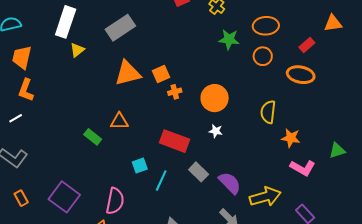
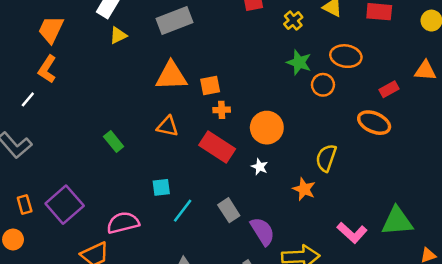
orange circle: (263, 56) -> (323, 85), moved
white line: (16, 118) -> (28, 99), turned -32
orange triangle: (119, 121) -> (168, 126), moved
orange star: (291, 138) -> (304, 189), moved
red rectangle: (174, 141) -> (217, 147), moved
green triangle: (337, 151) -> (397, 221), size x1.6
orange rectangle: (21, 198) -> (25, 205), moved
pink semicircle: (115, 201) -> (123, 223), turned -128

